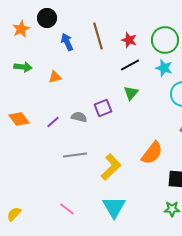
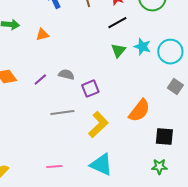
cyan star: (164, 68) -> (142, 47), moved
purple square: (103, 108) -> (90, 89), moved
cyan triangle: (114, 207) -> (101, 165), turned -35
pink line: (67, 209) -> (54, 167), turned -42

